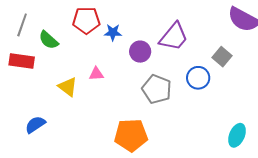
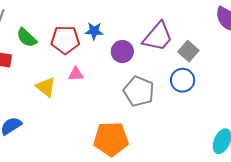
red pentagon: (86, 20) -> (65, 40), moved
gray square: (222, 57) -> (188, 51), moved

